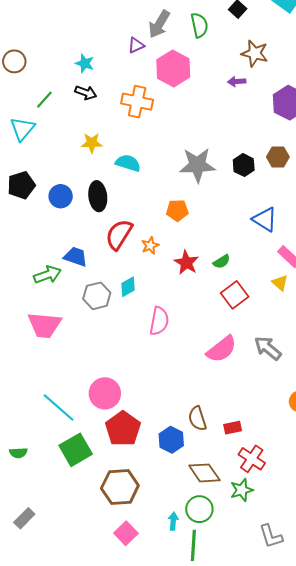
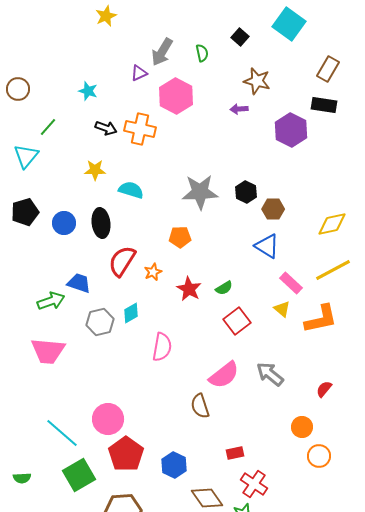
green semicircle: (199, 25) -> (202, 53), size x0.7
black arrow: (86, 93) -> (106, 128), moved
brown hexagon: (278, 157) -> (273, 209), moved
brown semicircle: (197, 419) -> (200, 406), moved

